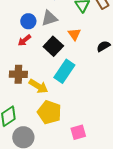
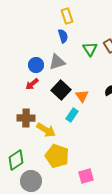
orange triangle: (74, 34) -> (82, 96), moved
cyan rectangle: (64, 71) -> (72, 115), size x0.6

